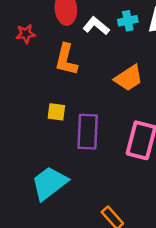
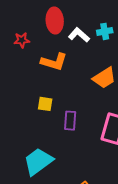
orange L-shape: (66, 60) -> (54, 62), turned -88
purple rectangle: (88, 132) -> (70, 121), size x0.7

